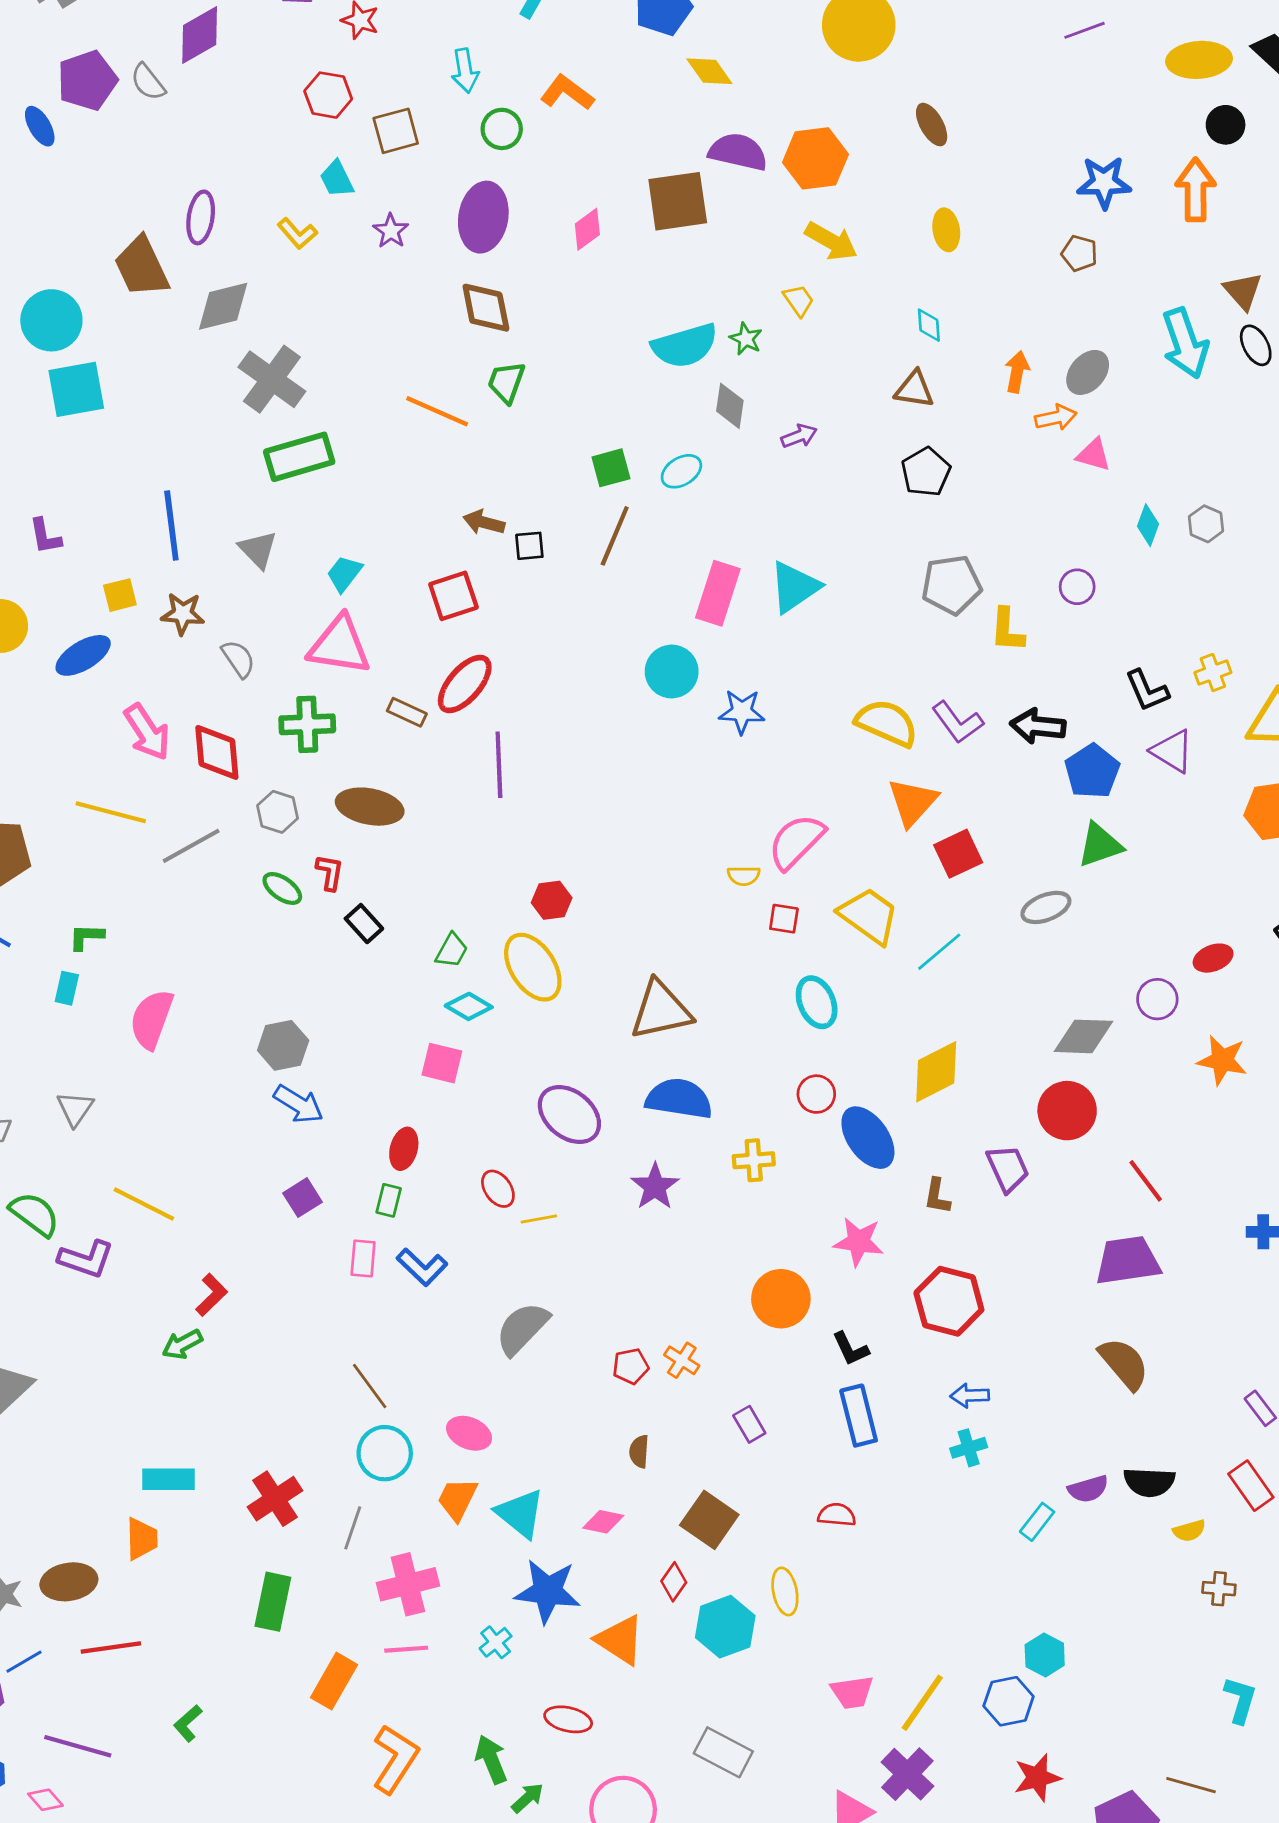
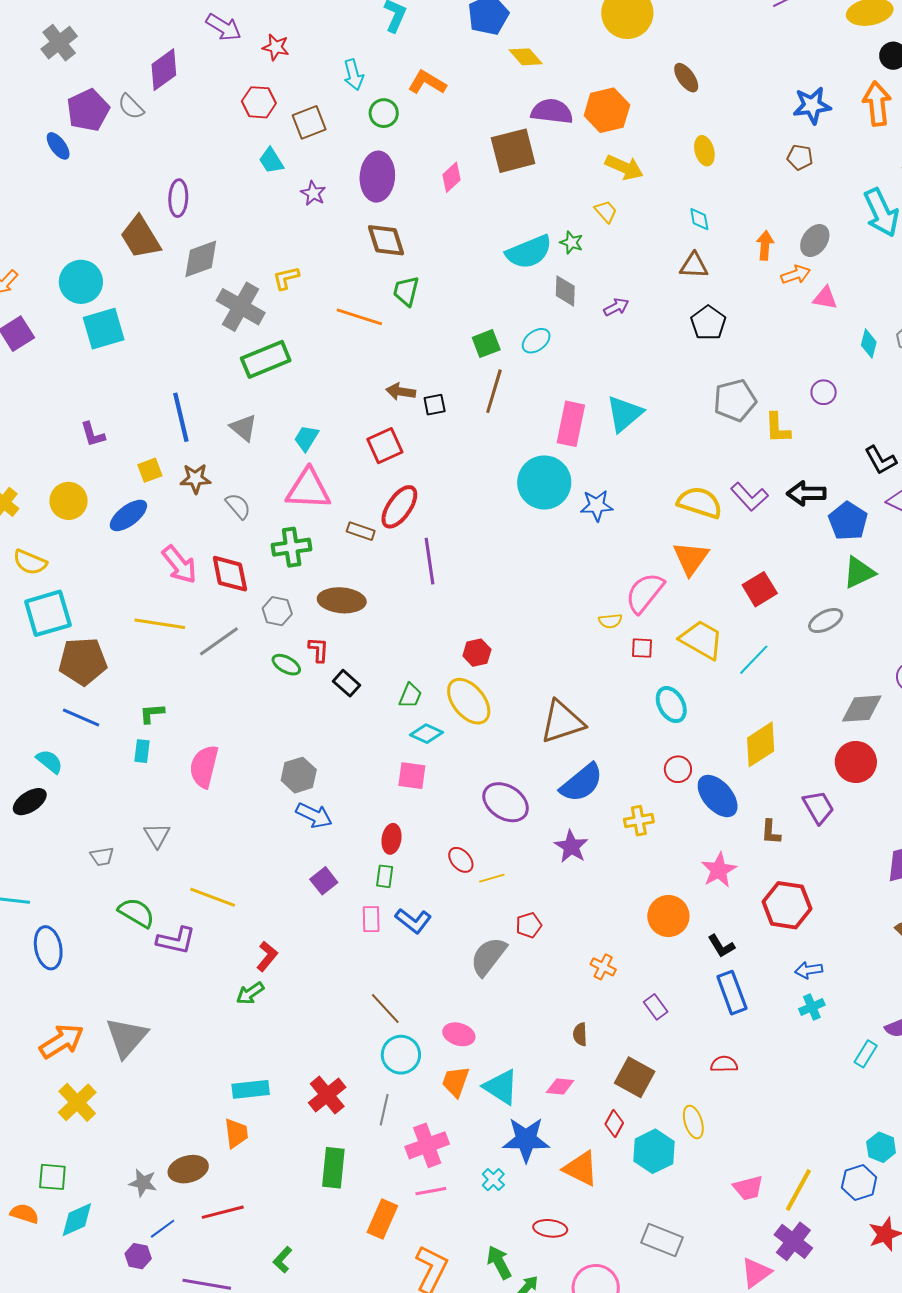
yellow L-shape: (297, 233) -> (286, 278), moved, turned 124
cyan circle: (672, 671) -> (544, 482), size x1.4
orange triangle: (913, 802) -> (691, 558), moved
blue semicircle: (679, 1099) -> (582, 783), turned 138
pink star: (859, 1242) -> (719, 870), turned -30
red pentagon: (631, 1366) -> (529, 925), moved

